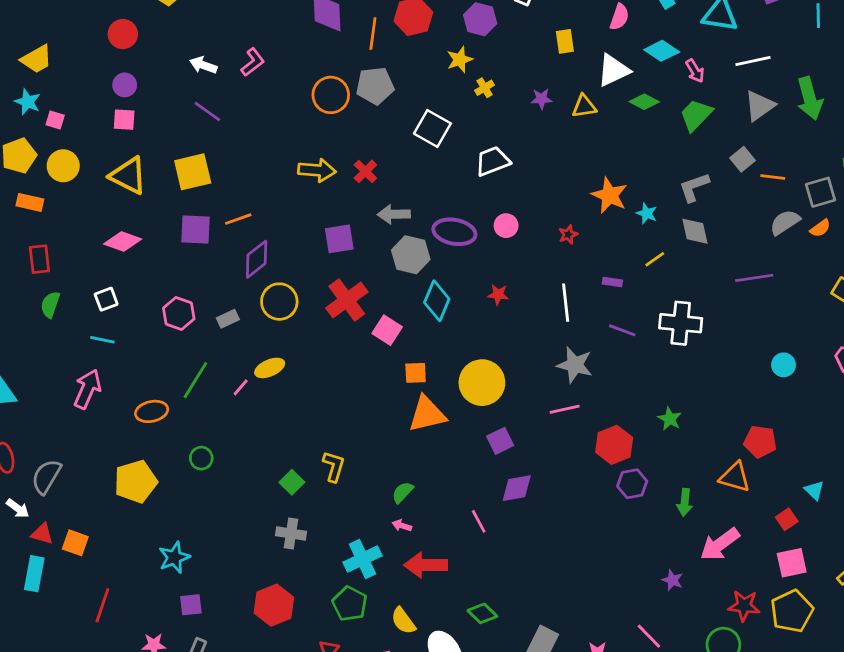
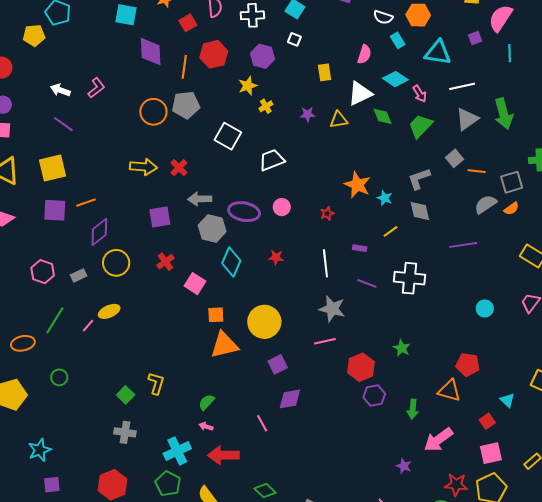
green diamond: (644, 102) -> (383, 116), turned 40
red cross: (347, 300) -> (165, 262), size x0.6

